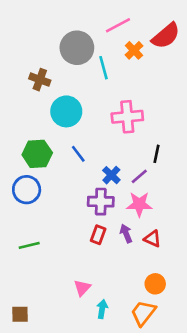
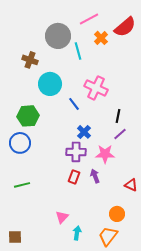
pink cross: (127, 117) -> (96, 88), turned 30
blue line: (78, 154) -> (74, 104), moved
purple line: (139, 176) -> (120, 134), moved
red triangle: (153, 239) -> (131, 185), moved

